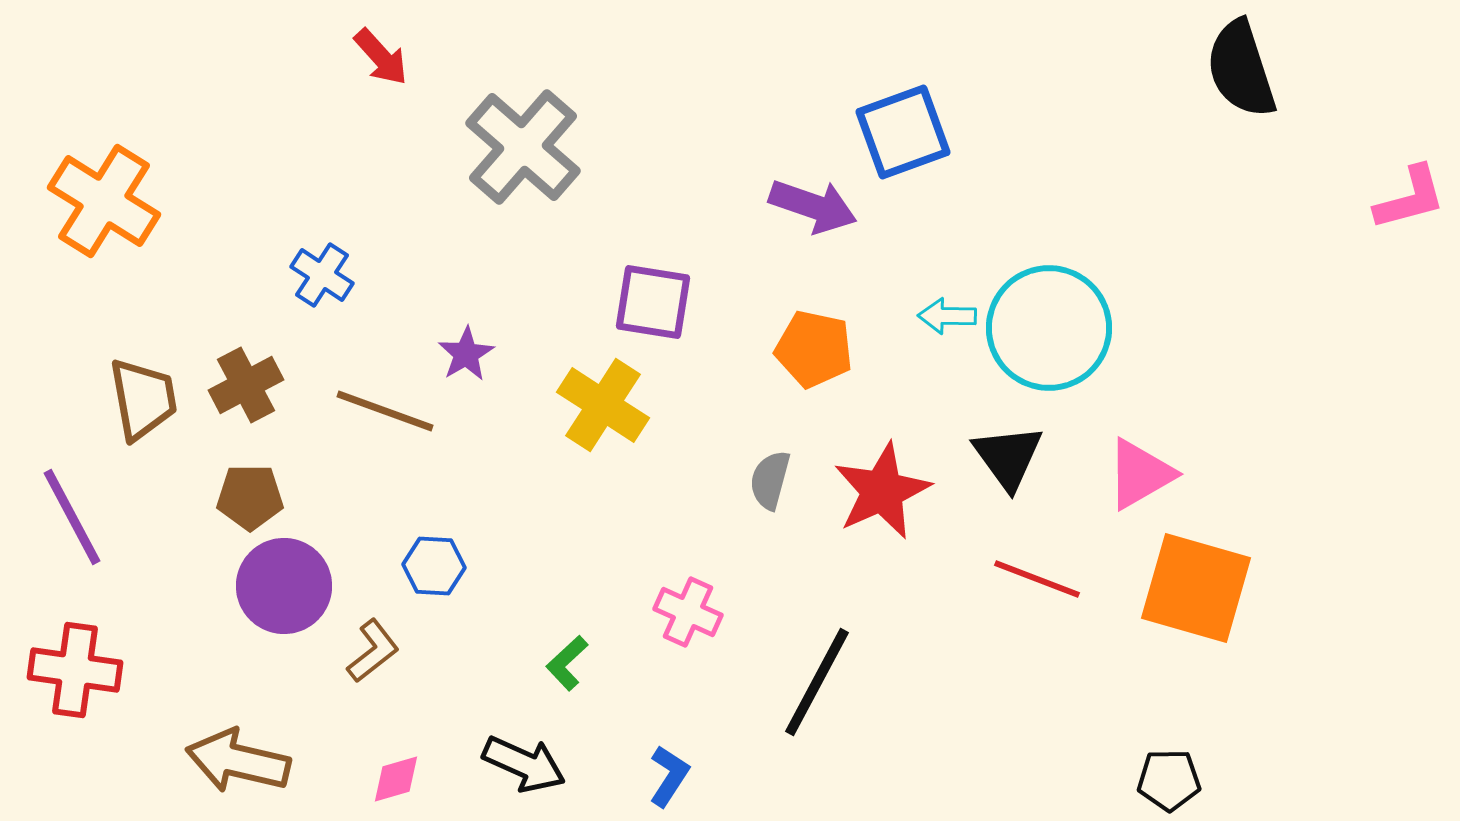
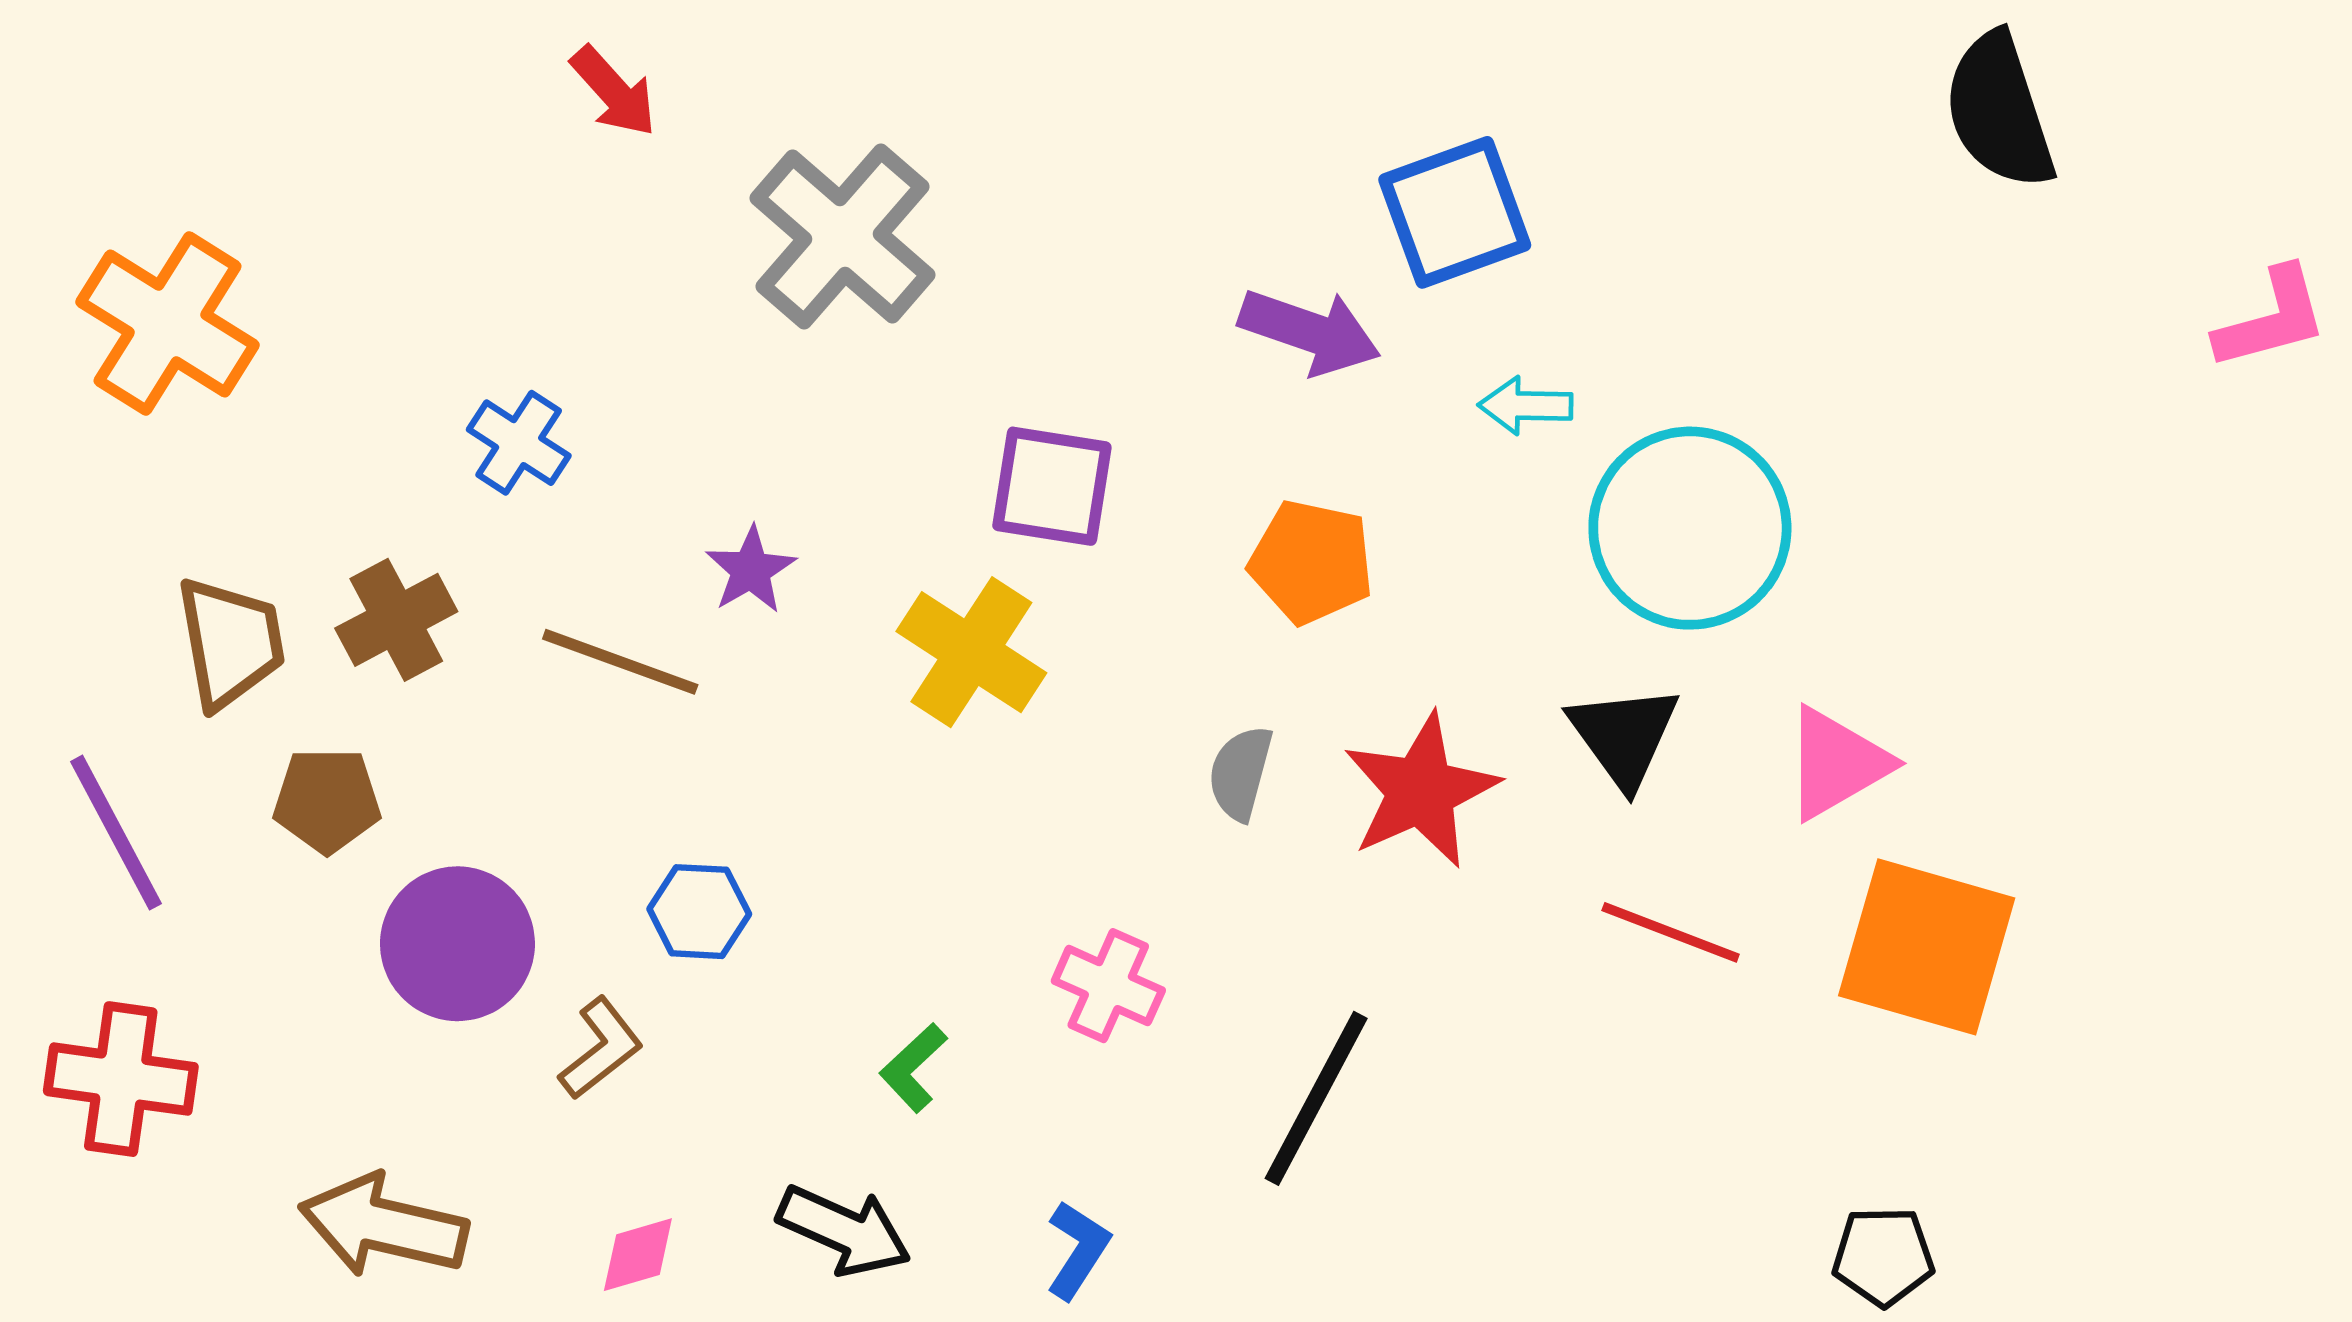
cyan arrow: (947, 316) -> (1526, 406), moved
brown pentagon: (250, 497) -> (327, 800), moved

